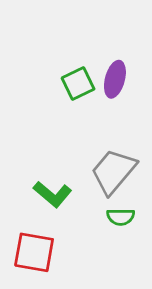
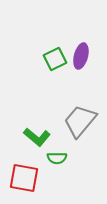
green semicircle: (121, 217) -> (57, 158), moved

